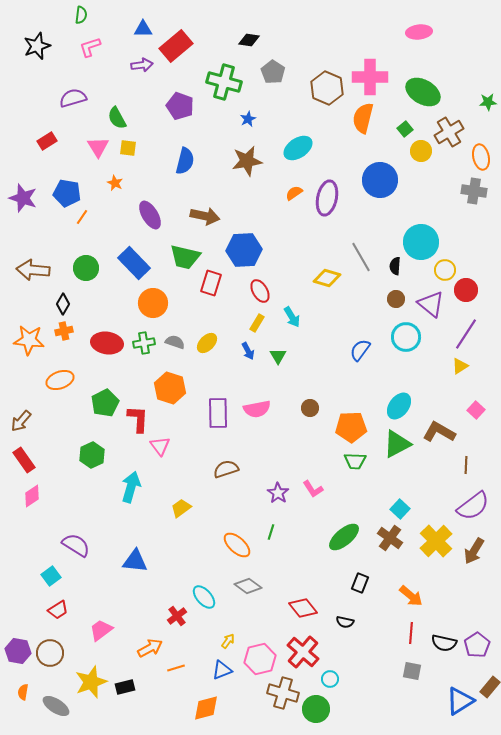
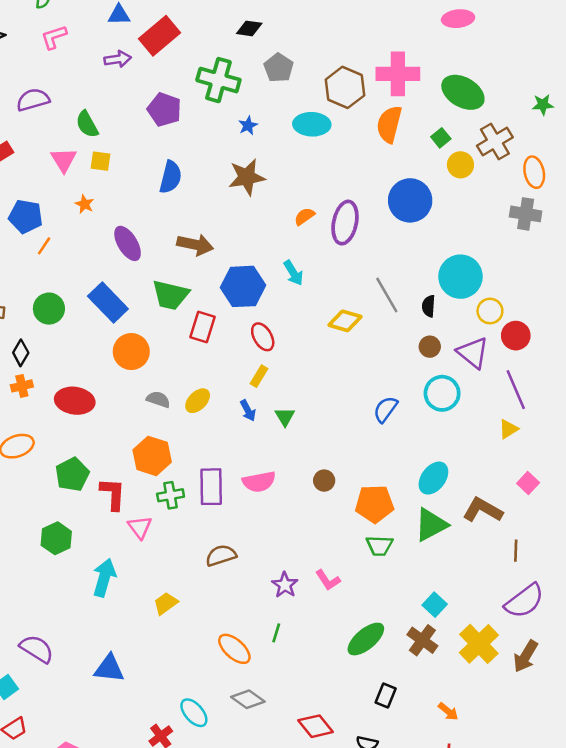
cyan ellipse: (298, 148) -> (312, 124), moved, turned 36
cyan arrow: (292, 317) -> (293, 273), moved
purple line: (466, 334) -> (516, 390), turned -56
green cross: (144, 343) -> (171, 495), moved
orange arrow: (411, 596) -> (448, 711), size x0.7

